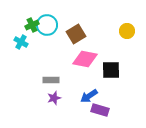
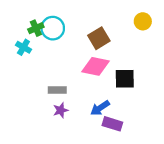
yellow circle: (127, 31) -> (143, 21), moved
brown square: (76, 34) -> (99, 38), moved

